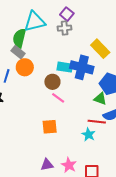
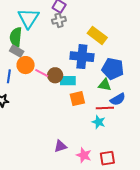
cyan triangle: (35, 21) -> (28, 18), turned -35
cyan rectangle: (65, 67) -> (68, 81), moved
pink line: (58, 98) -> (42, 73), moved
orange square: (50, 127) -> (77, 99), moved
purple triangle: (47, 165) -> (60, 146), moved

